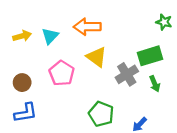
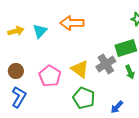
yellow triangle: (97, 57) -> (80, 69), moved
pink pentagon: (62, 73) -> (50, 76), moved
blue L-shape: (26, 113) -> (19, 97), turned -50

